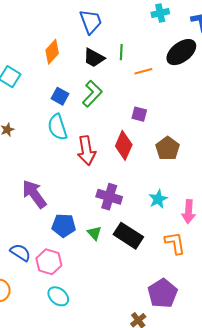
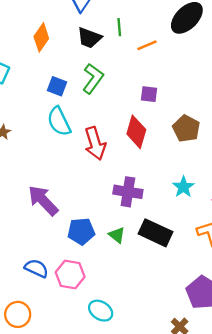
cyan ellipse: (58, 296) -> (101, 311), moved

